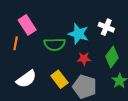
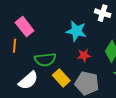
white cross: (106, 27) -> (103, 13), moved
green semicircle: (55, 44) -> (45, 60), moved

